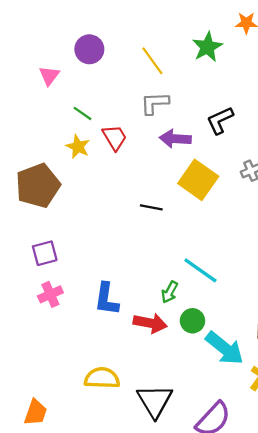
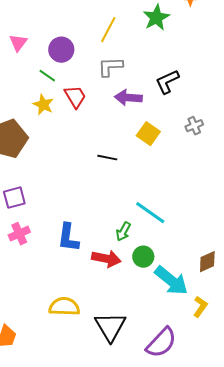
purple circle: (89, 49) -> (61, 50), moved
yellow line: (152, 61) -> (108, 30), turned 64
yellow square: (198, 180) -> (148, 134), size x0.7

